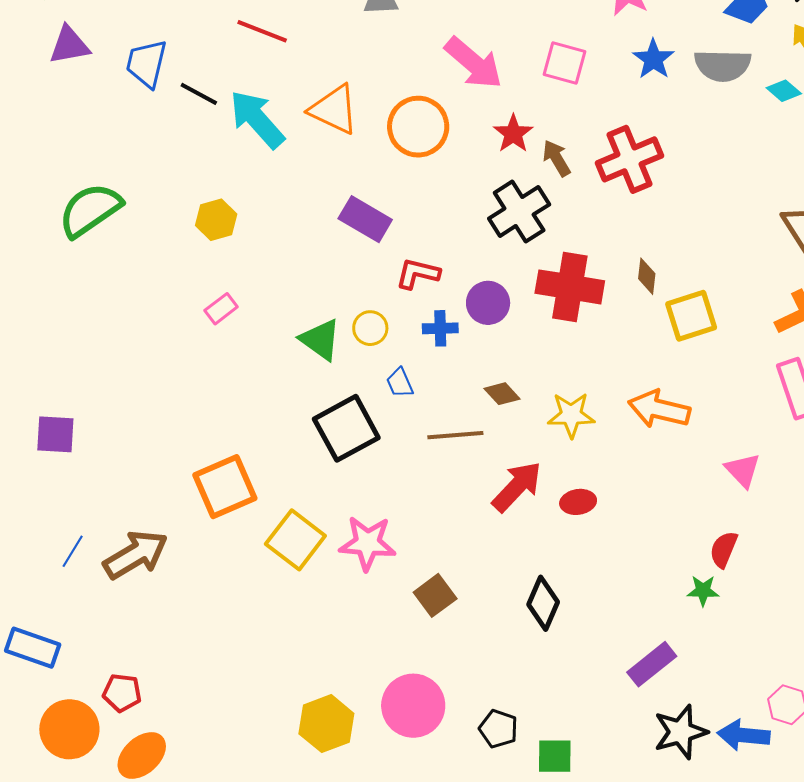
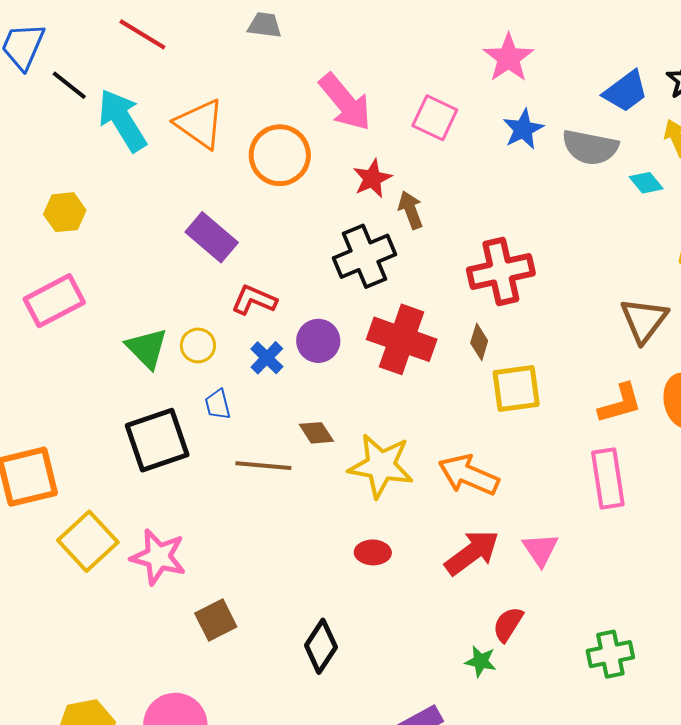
red cross: (630, 159) -> (501, 271), moved
pink rectangle: (221, 309) -> (54, 301), size x1.8
blue cross: (440, 328) -> (267, 358), turned 36
yellow star: (571, 415) -> (381, 466), size x1.4
red arrow: (517, 487) -> (472, 553), moved

